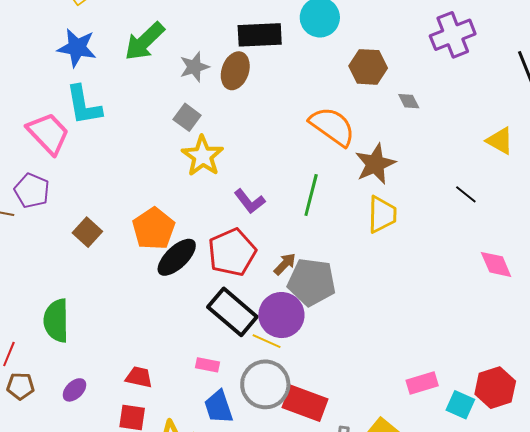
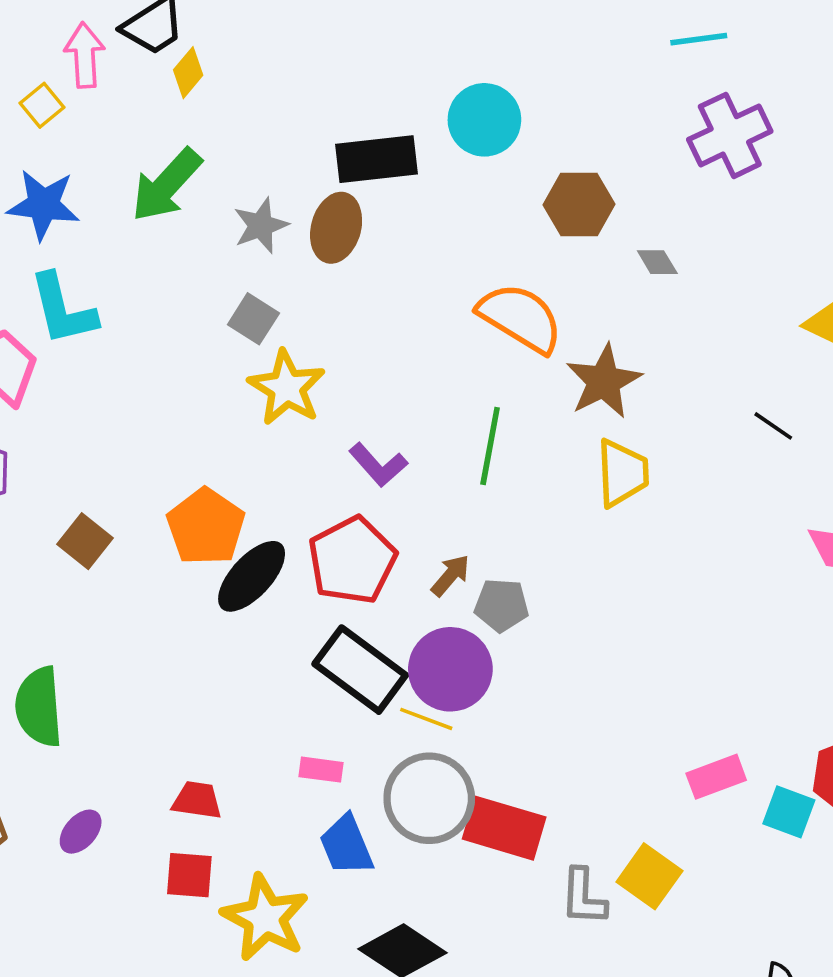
gray pentagon: (312, 282) -> (501, 605), size x0.6

